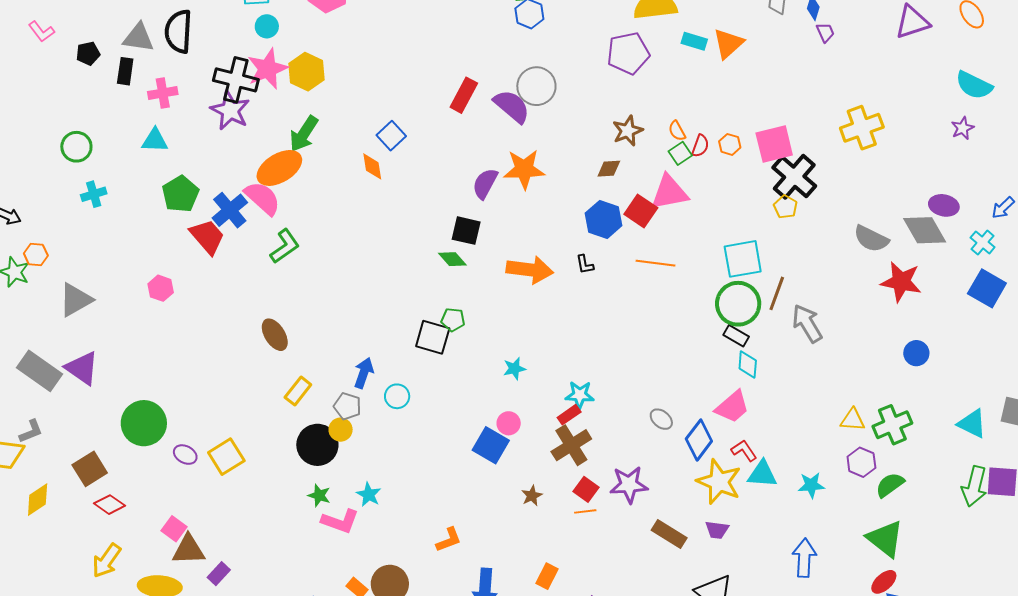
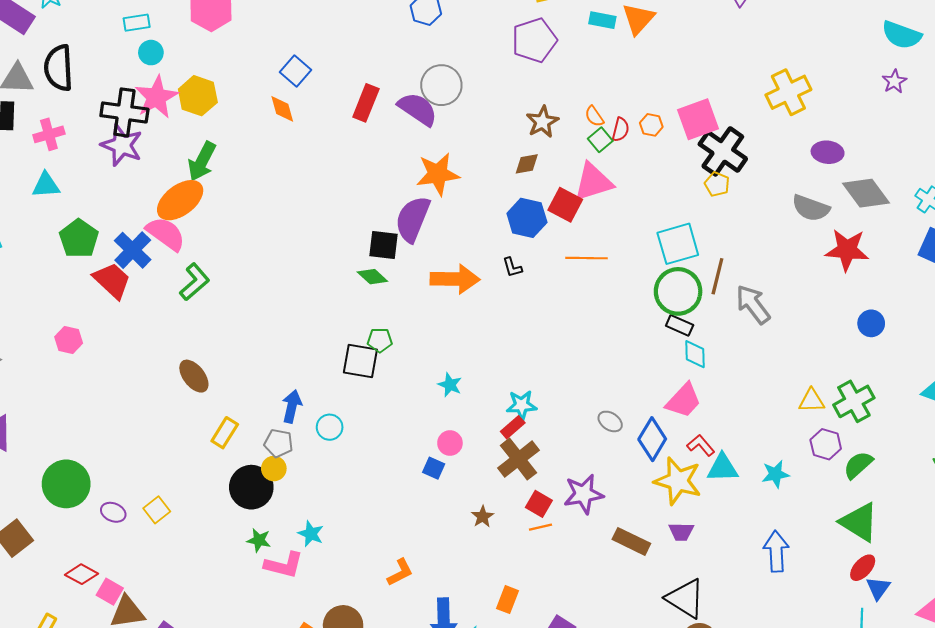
blue square: (391, 136) -> (296, 71), moved
orange diamond: (372, 166) -> (282, 109), moved
purple semicircle: (485, 184) -> (413, 219), moved, size x1.4
purple ellipse: (944, 205) -> (828, 152), moved
cyan star: (514, 369) -> (450, 385), turned -30
blue square: (491, 445) -> (434, 468), size x0.6
yellow square: (226, 457) -> (157, 510), size x0.7
red diamond: (109, 505) -> (81, 574), moved

